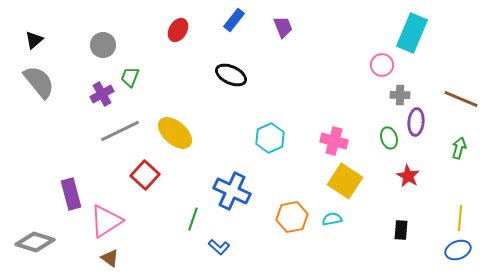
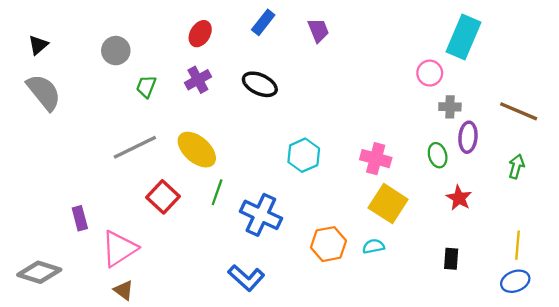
purple cross: (102, 94) -> (198, 80), moved
purple rectangle: (71, 194) -> (80, 218), size x0.7
green line: (193, 219) -> (217, 192), moved
blue L-shape: (219, 247) -> (246, 278), size x1.5

